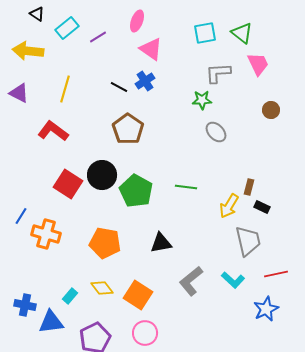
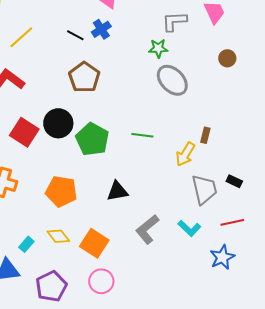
yellow line: (65, 89) -> (21, 37), turned 32
gray ellipse: (216, 132) -> (172, 80), size x1.5
black rectangle: (262, 207) -> (234, 181), moved

